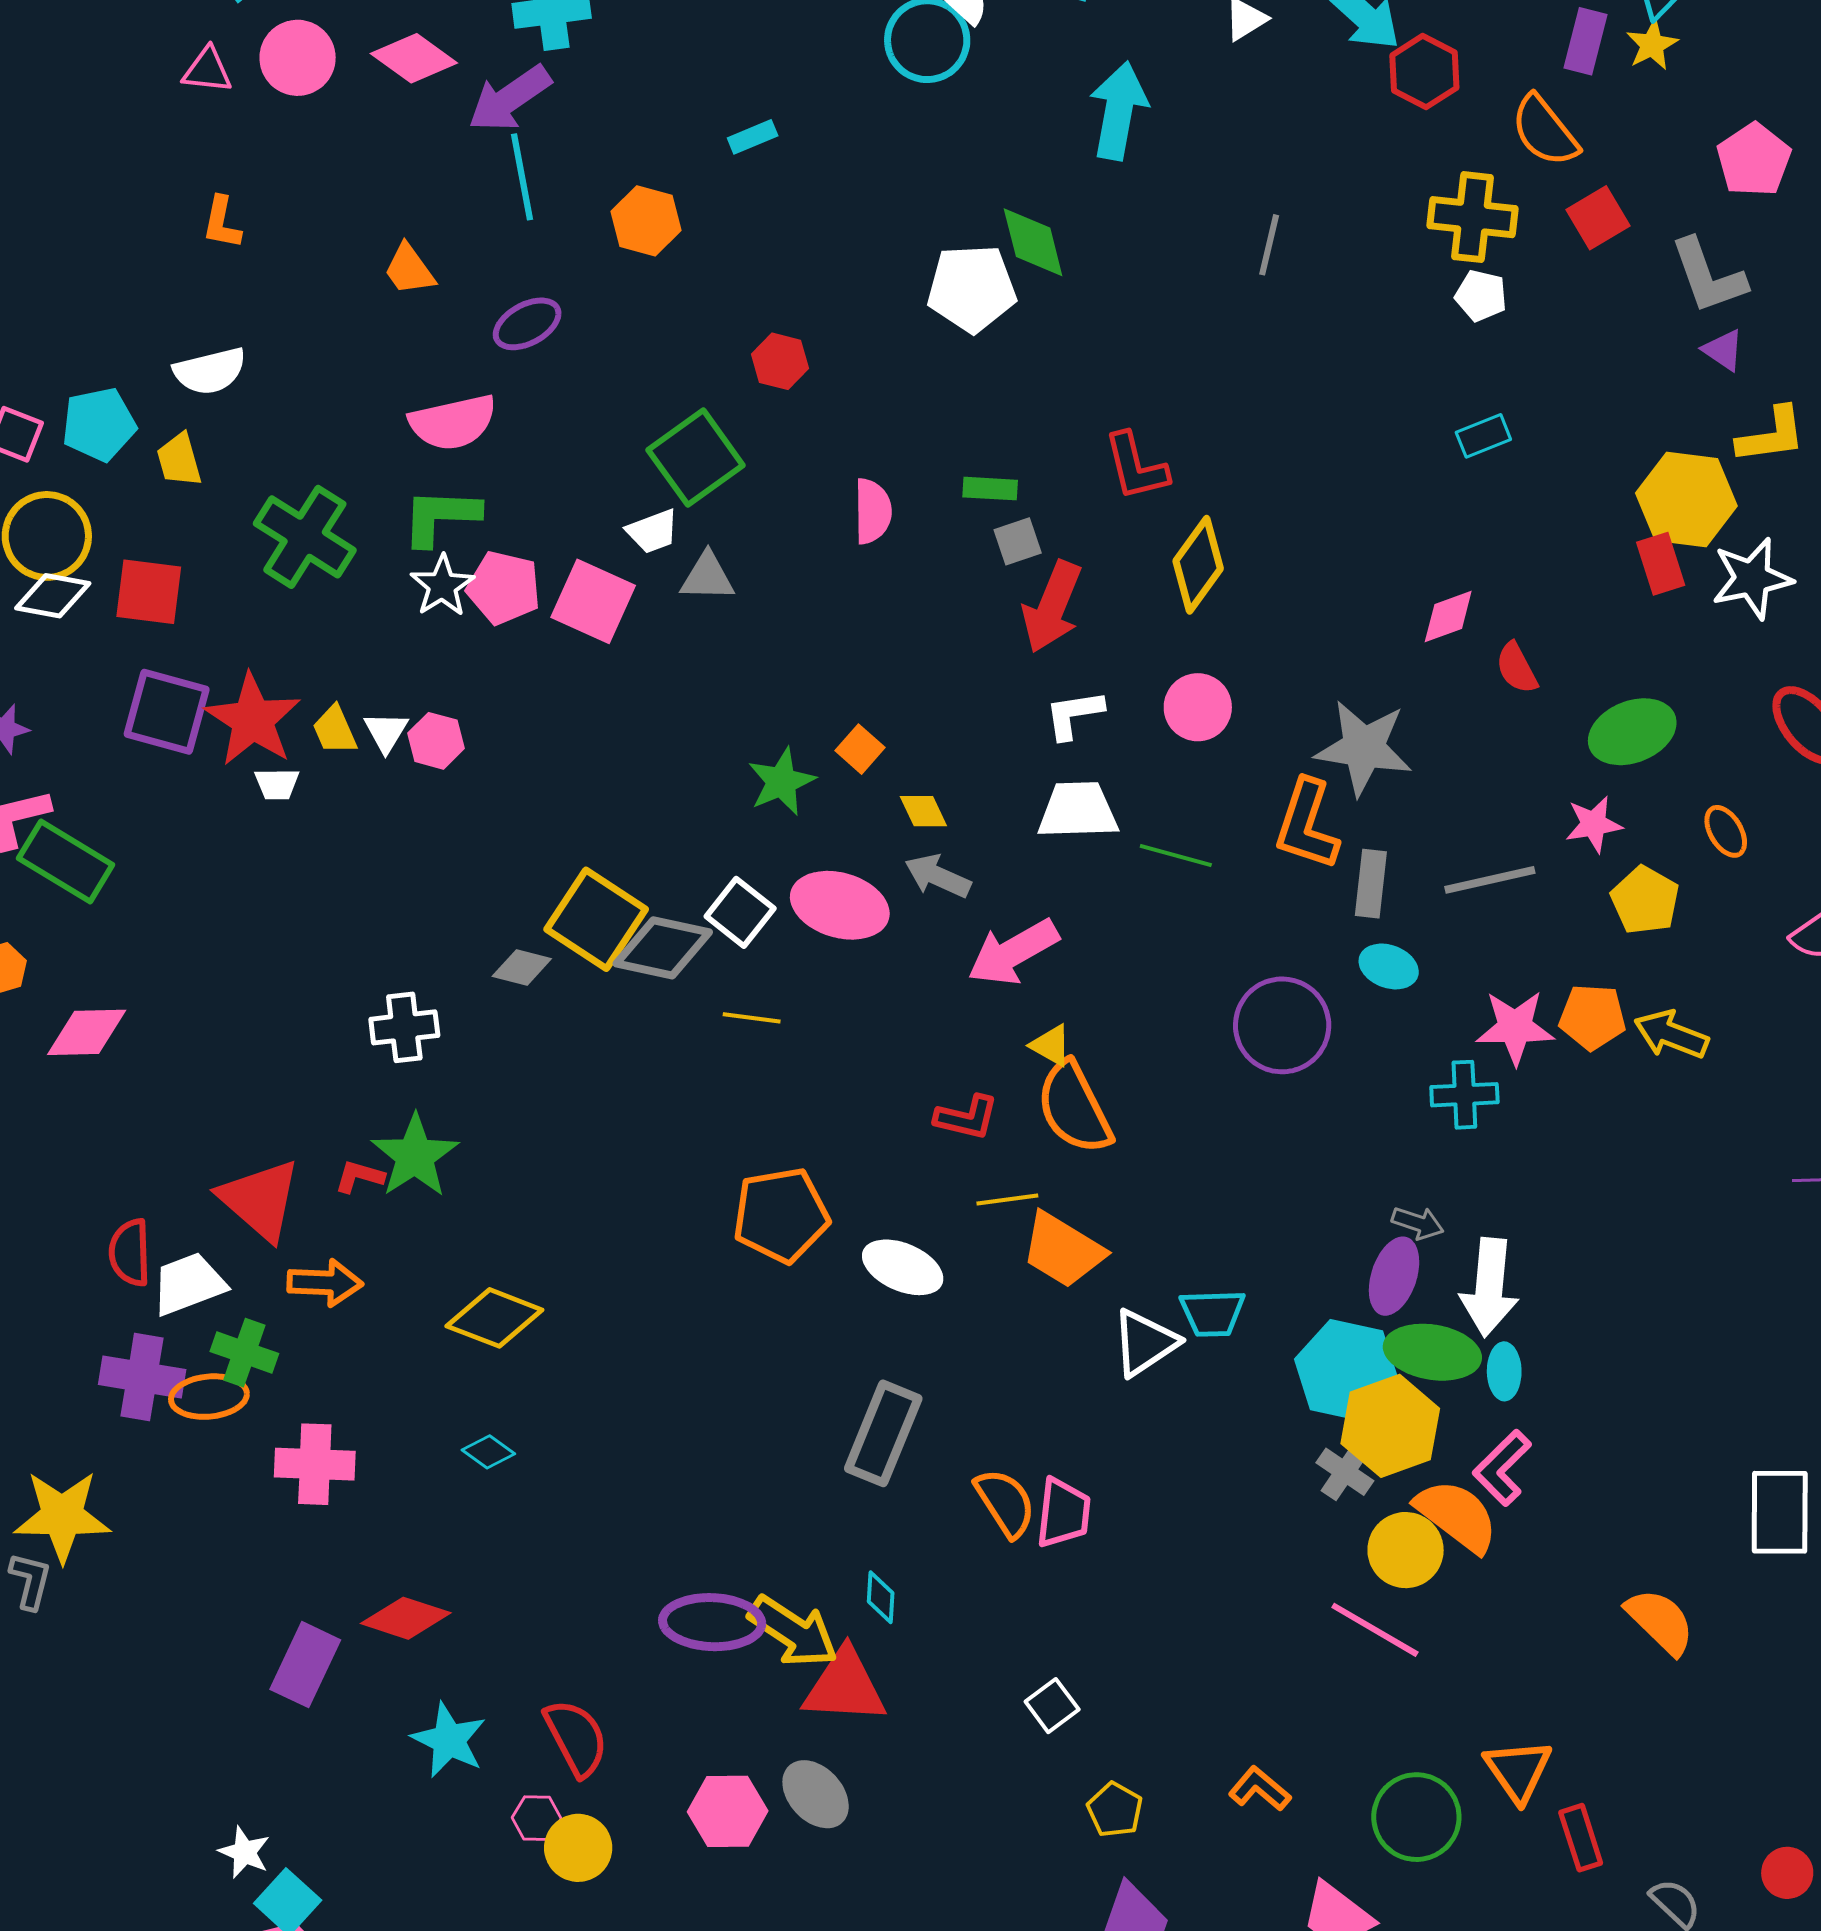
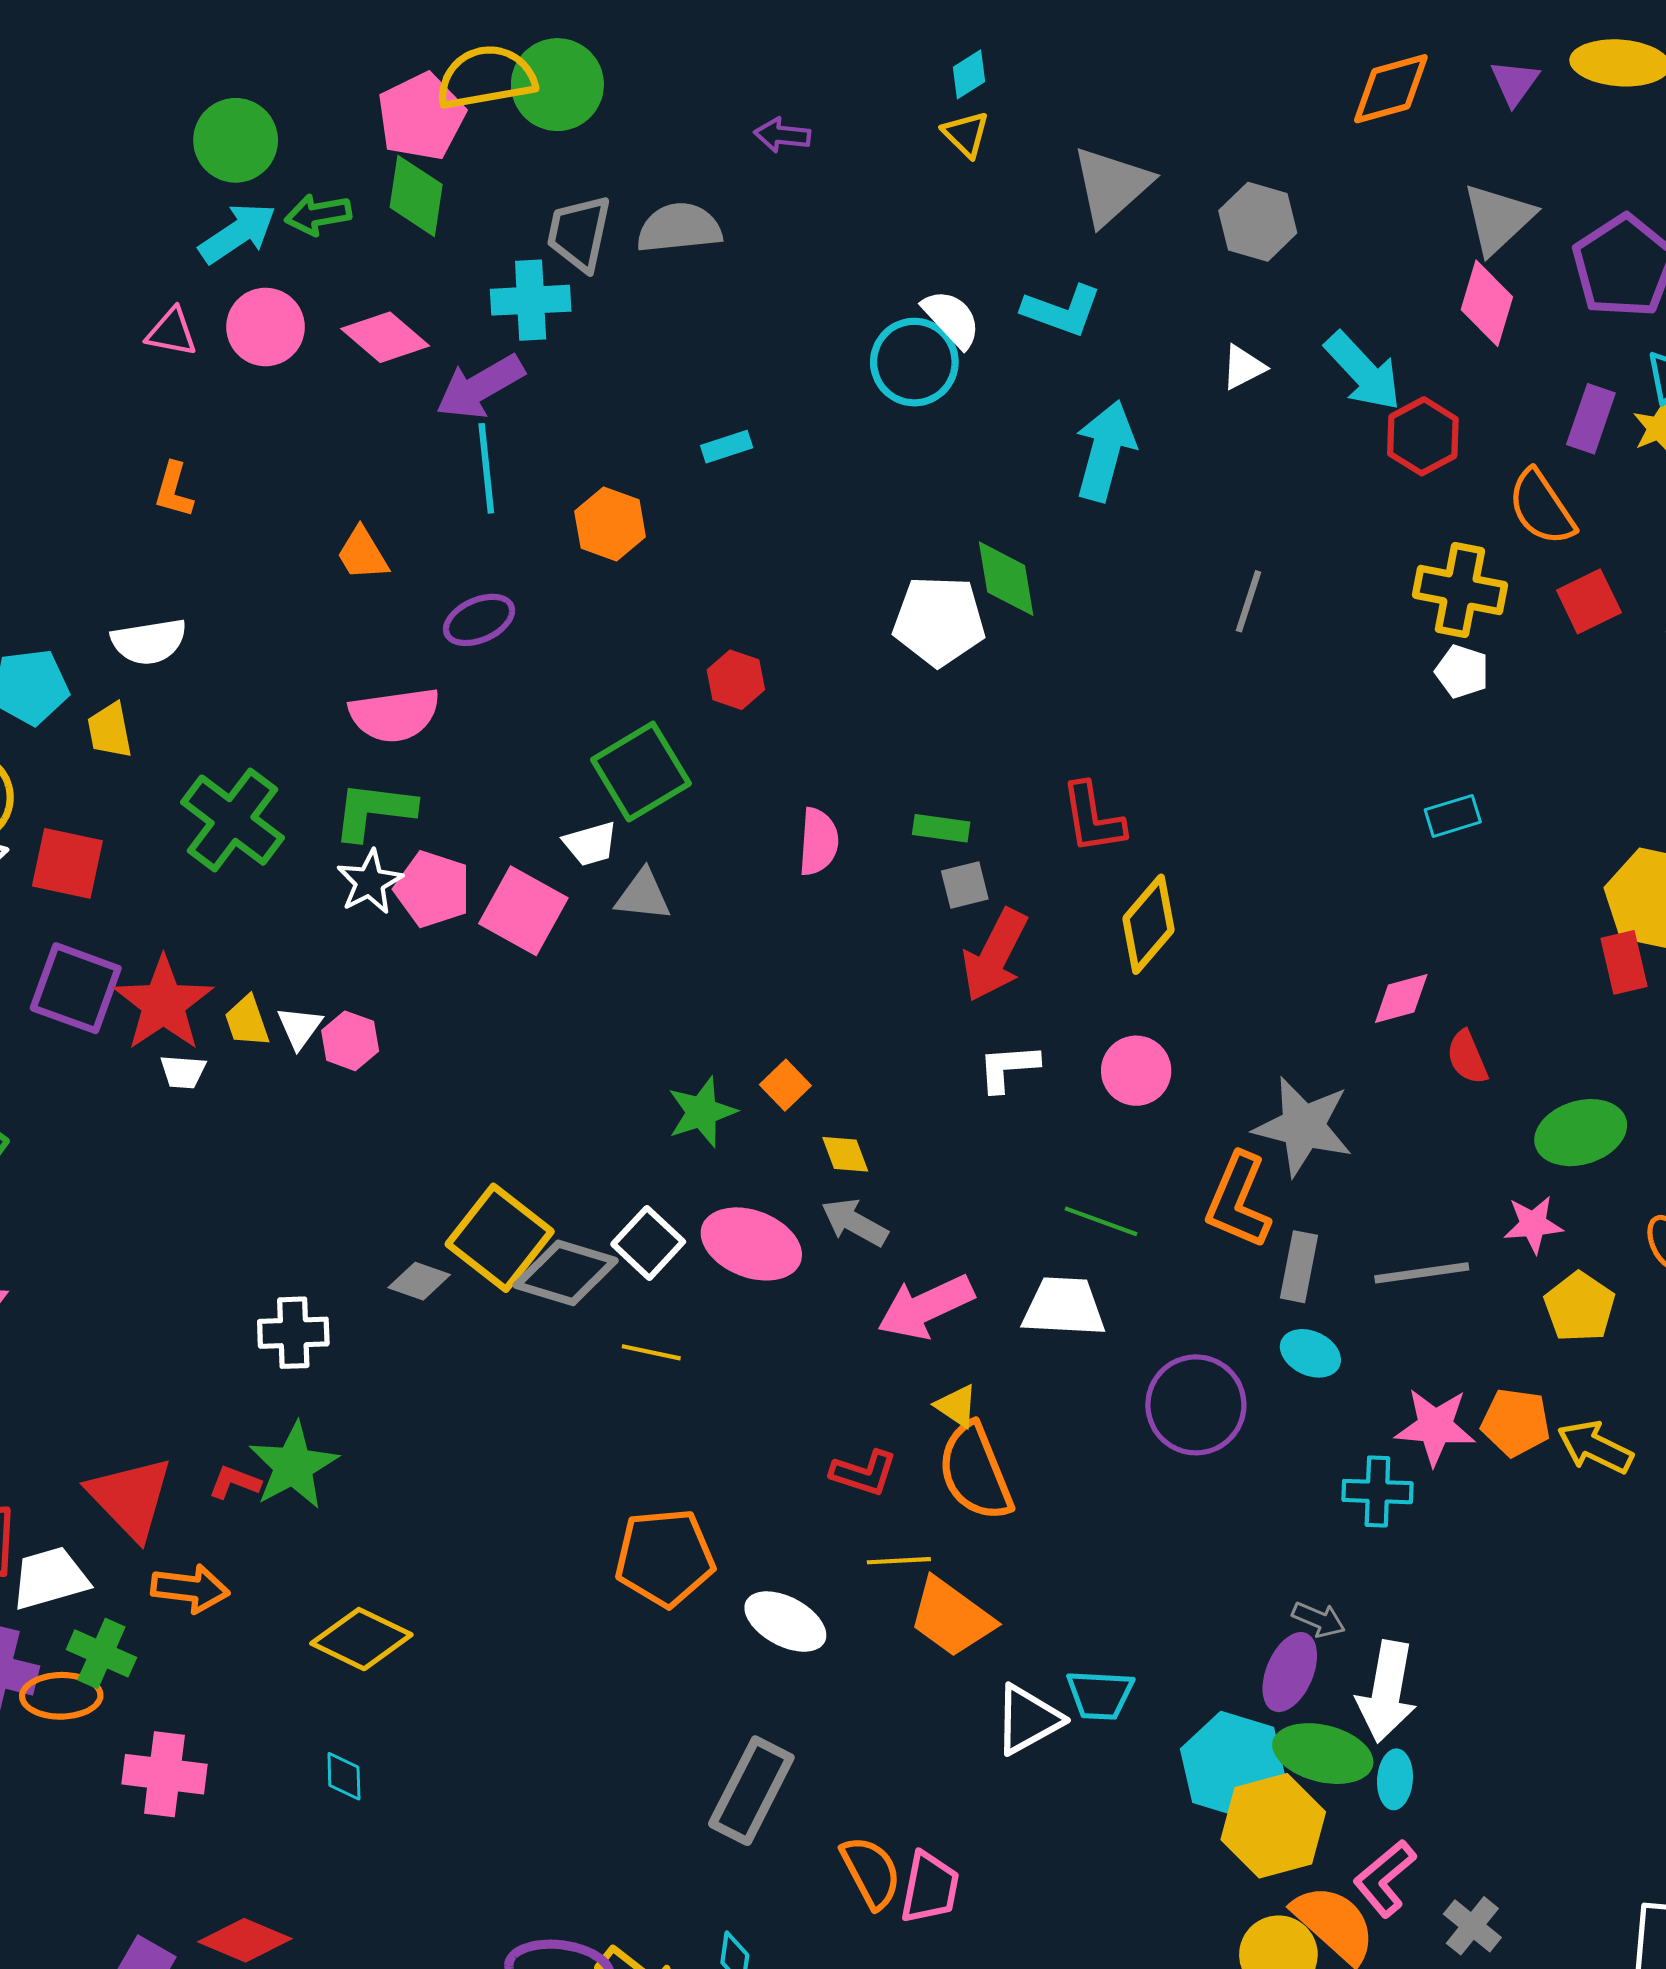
white trapezoid: (1078, 810) -> (1064, 1307), moved
cyan diamond: (488, 1452) -> (344, 1776), turned 48
gray cross: (1345, 1472) -> (1472, 1926), moved

